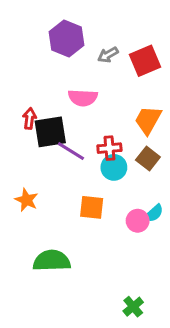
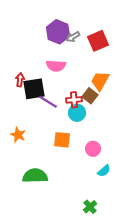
purple hexagon: (66, 39) -> (58, 32), moved
brown square: (148, 159) -> (90, 96), moved
cyan semicircle: (154, 213) -> (104, 171), moved

